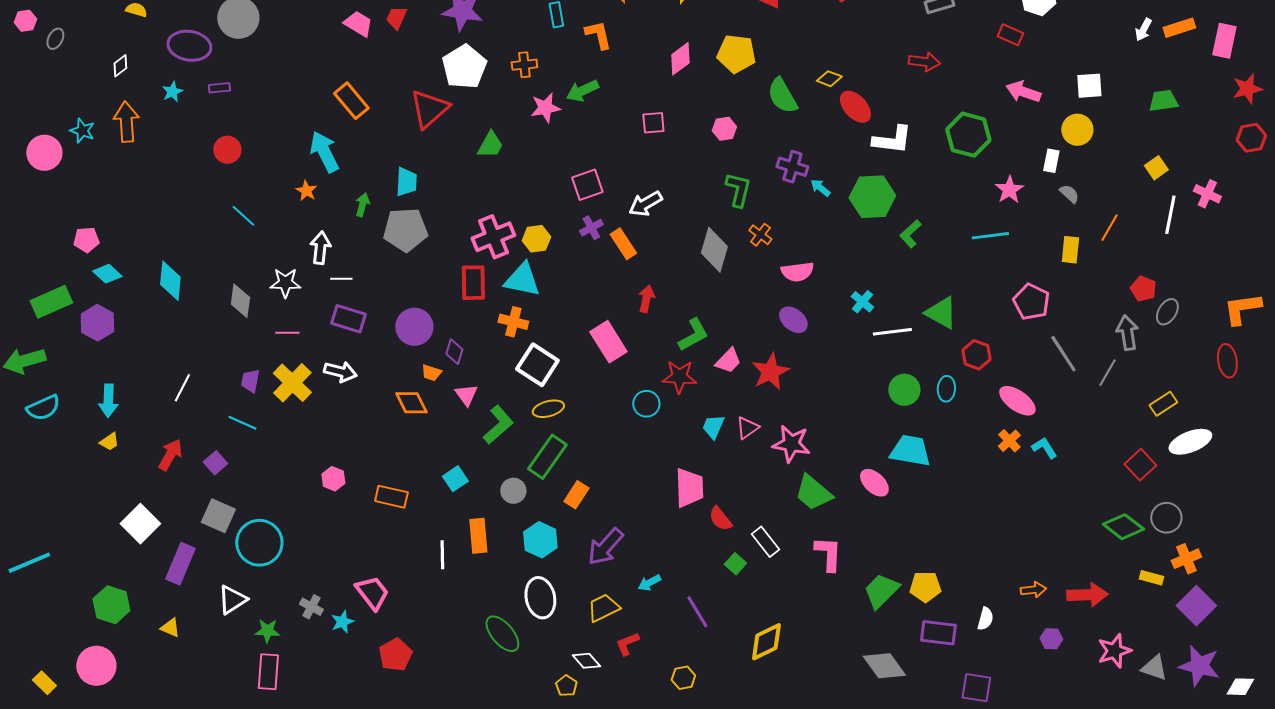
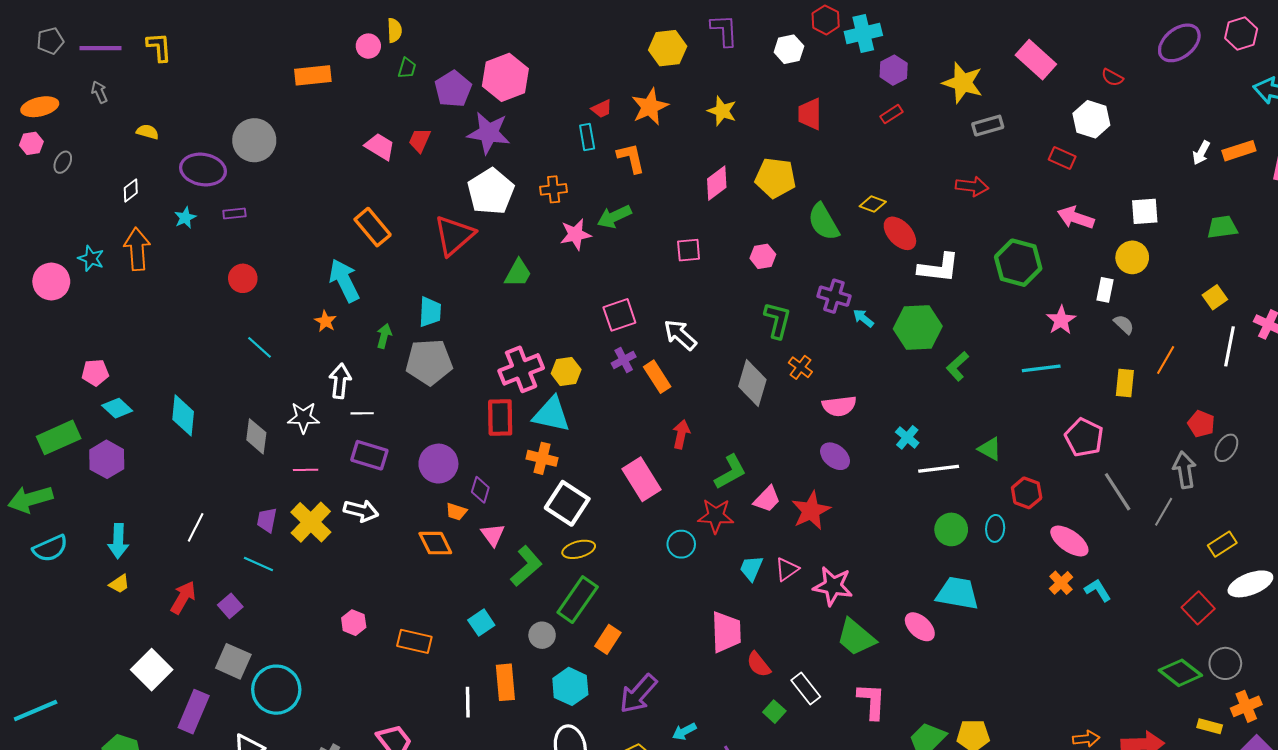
white arrow: (645, 204) -> (680, 335), turned 72
green triangle: (941, 313) -> (990, 449), size x0.7

